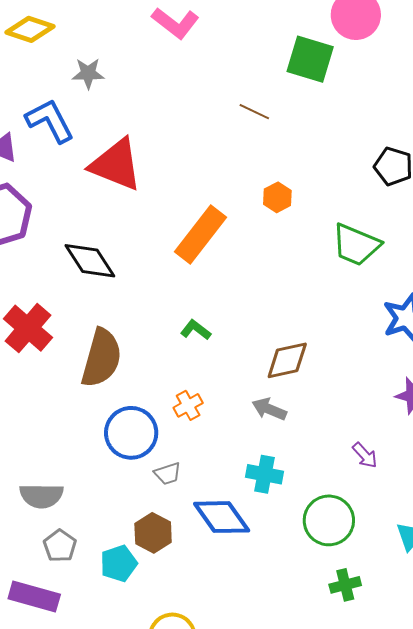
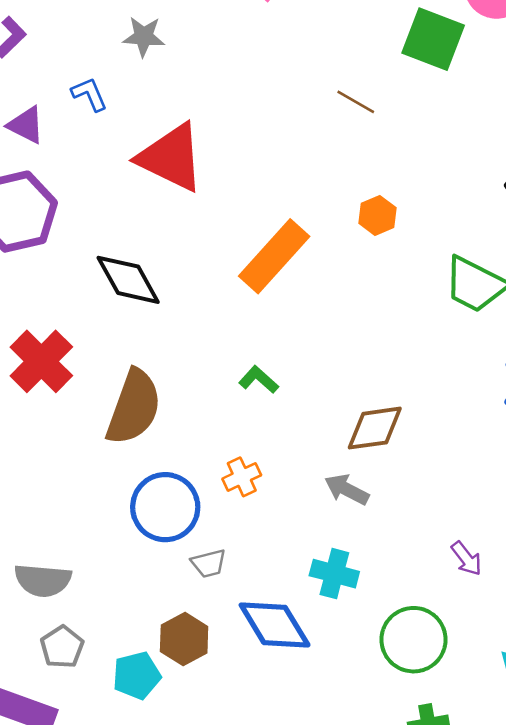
blue L-shape: (50, 121) -> (89, 94), size x0.6

